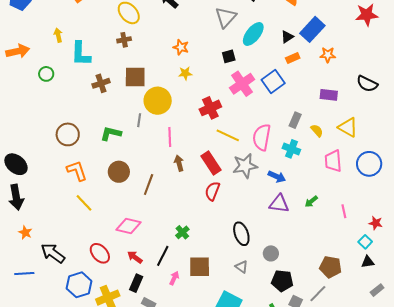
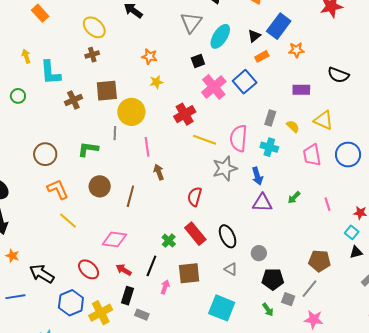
red rectangle: (211, 163) -> (195, 234), moved
blue arrow: (277, 177) -> (257, 176), turned 54

